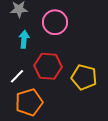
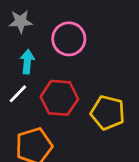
white line: (17, 76) -> (18, 94), moved

